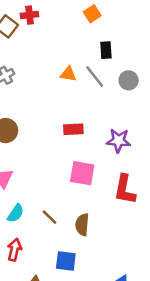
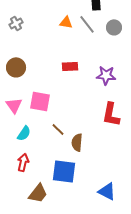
pink square: (82, 173) -> (40, 101), moved
brown line: (50, 217) -> (58, 129), moved
blue square: (66, 261) -> (64, 171), size x1.4

